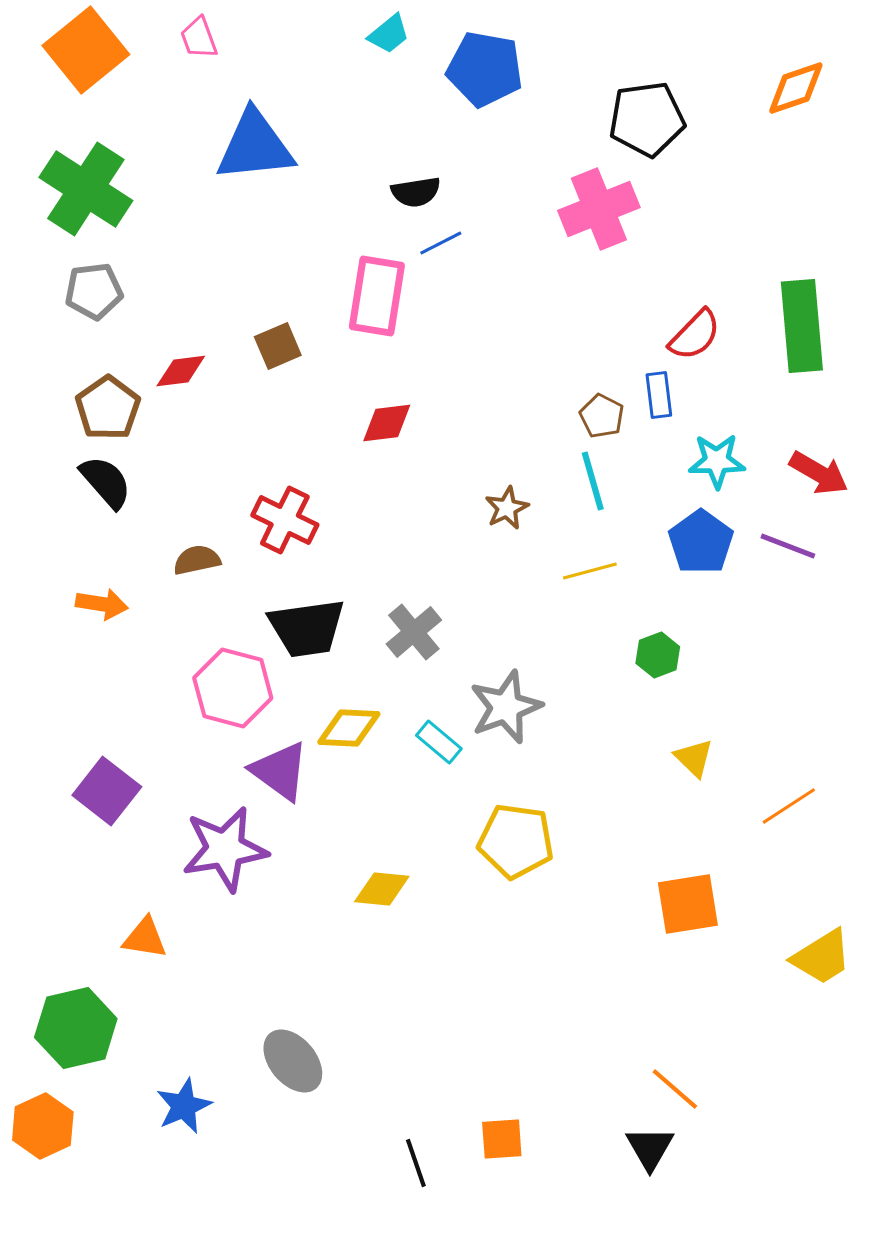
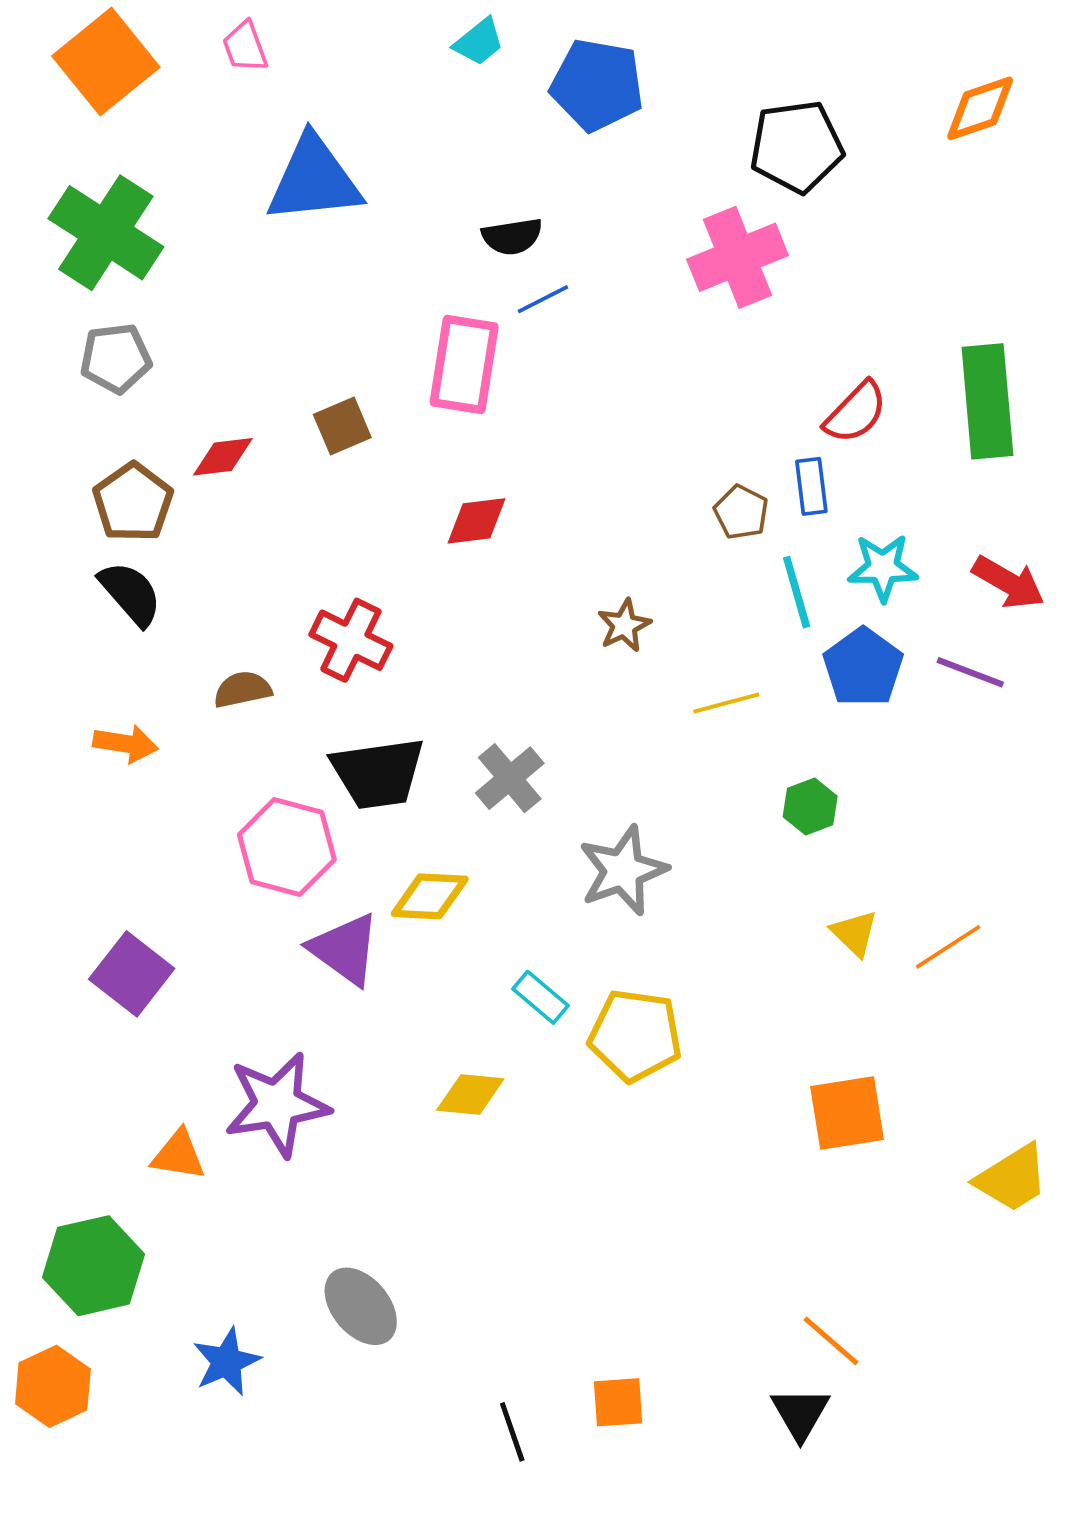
cyan line: (593, 481) -> (797, 592), moved
cyan rectangle: (439, 742) -> (540, 997), moved
orange line: (789, 806) -> (948, 947), moved
purple star: (225, 849) -> (277, 1104), moved

